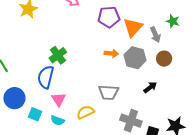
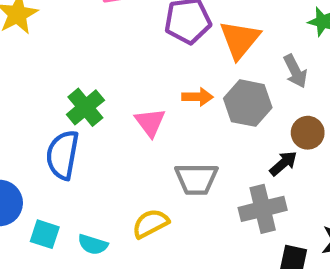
gray arrow: (155, 35) -> (295, 71), moved
brown circle: (164, 59) -> (308, 133), moved
pink triangle: (59, 99) -> (150, 122), moved
gray cross: (131, 121) -> (263, 209), moved, turned -30

